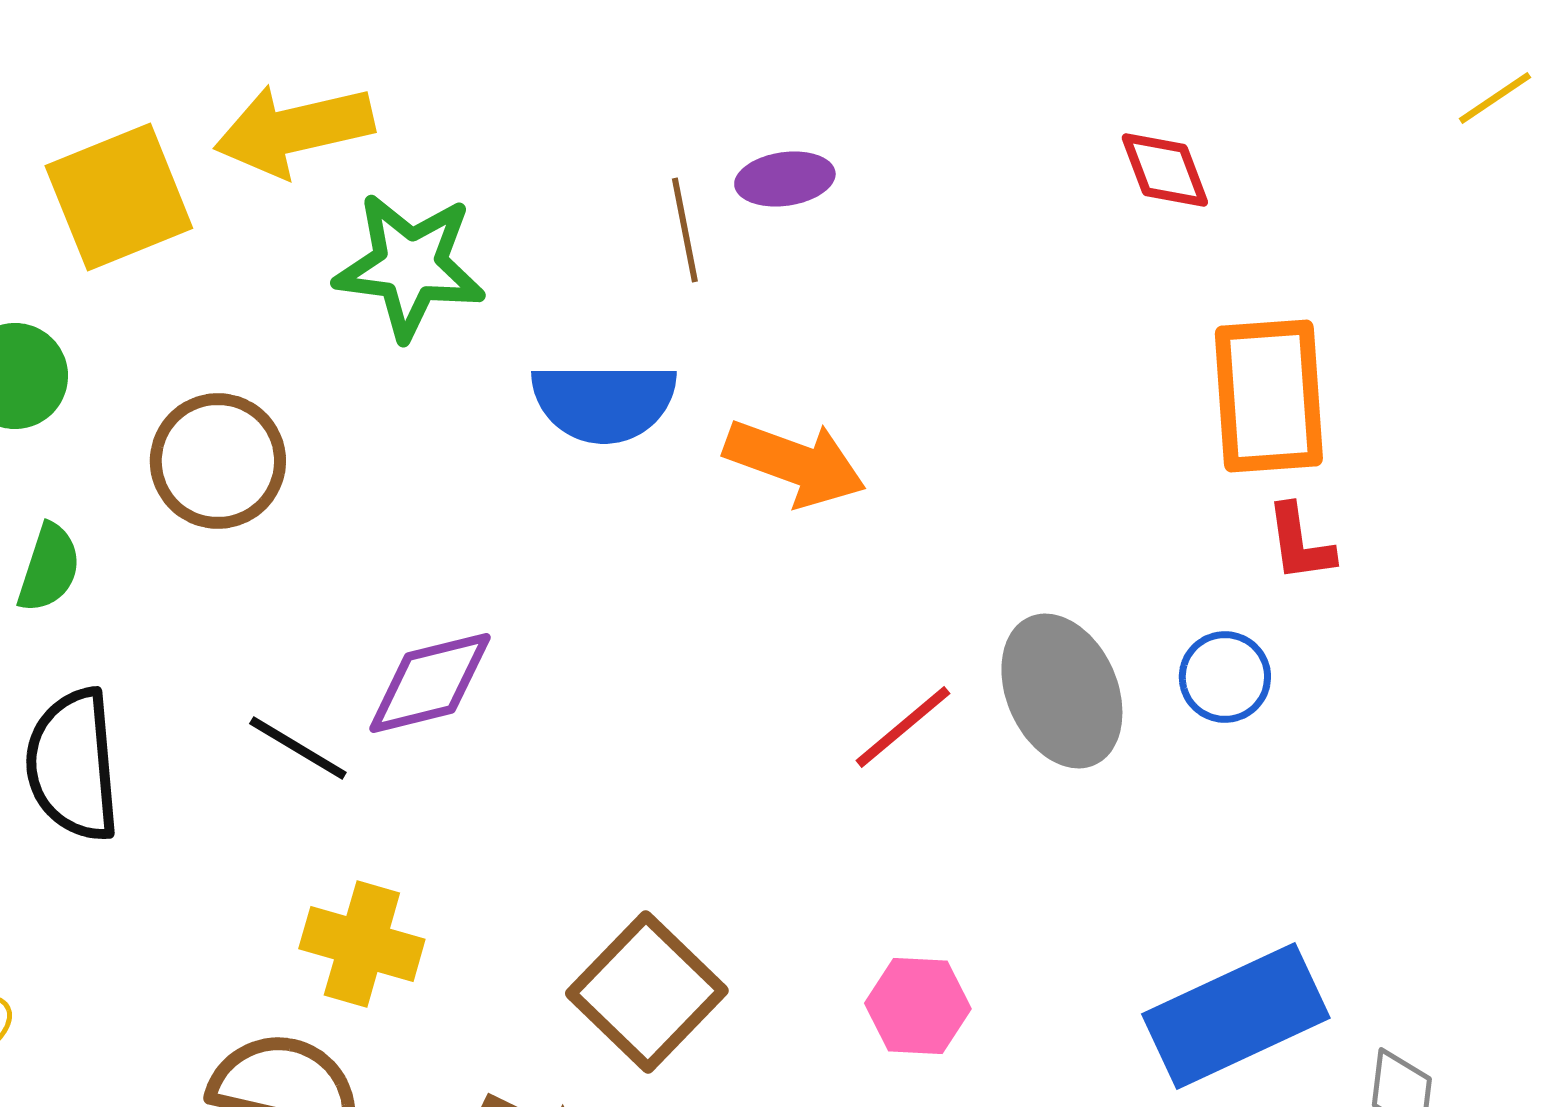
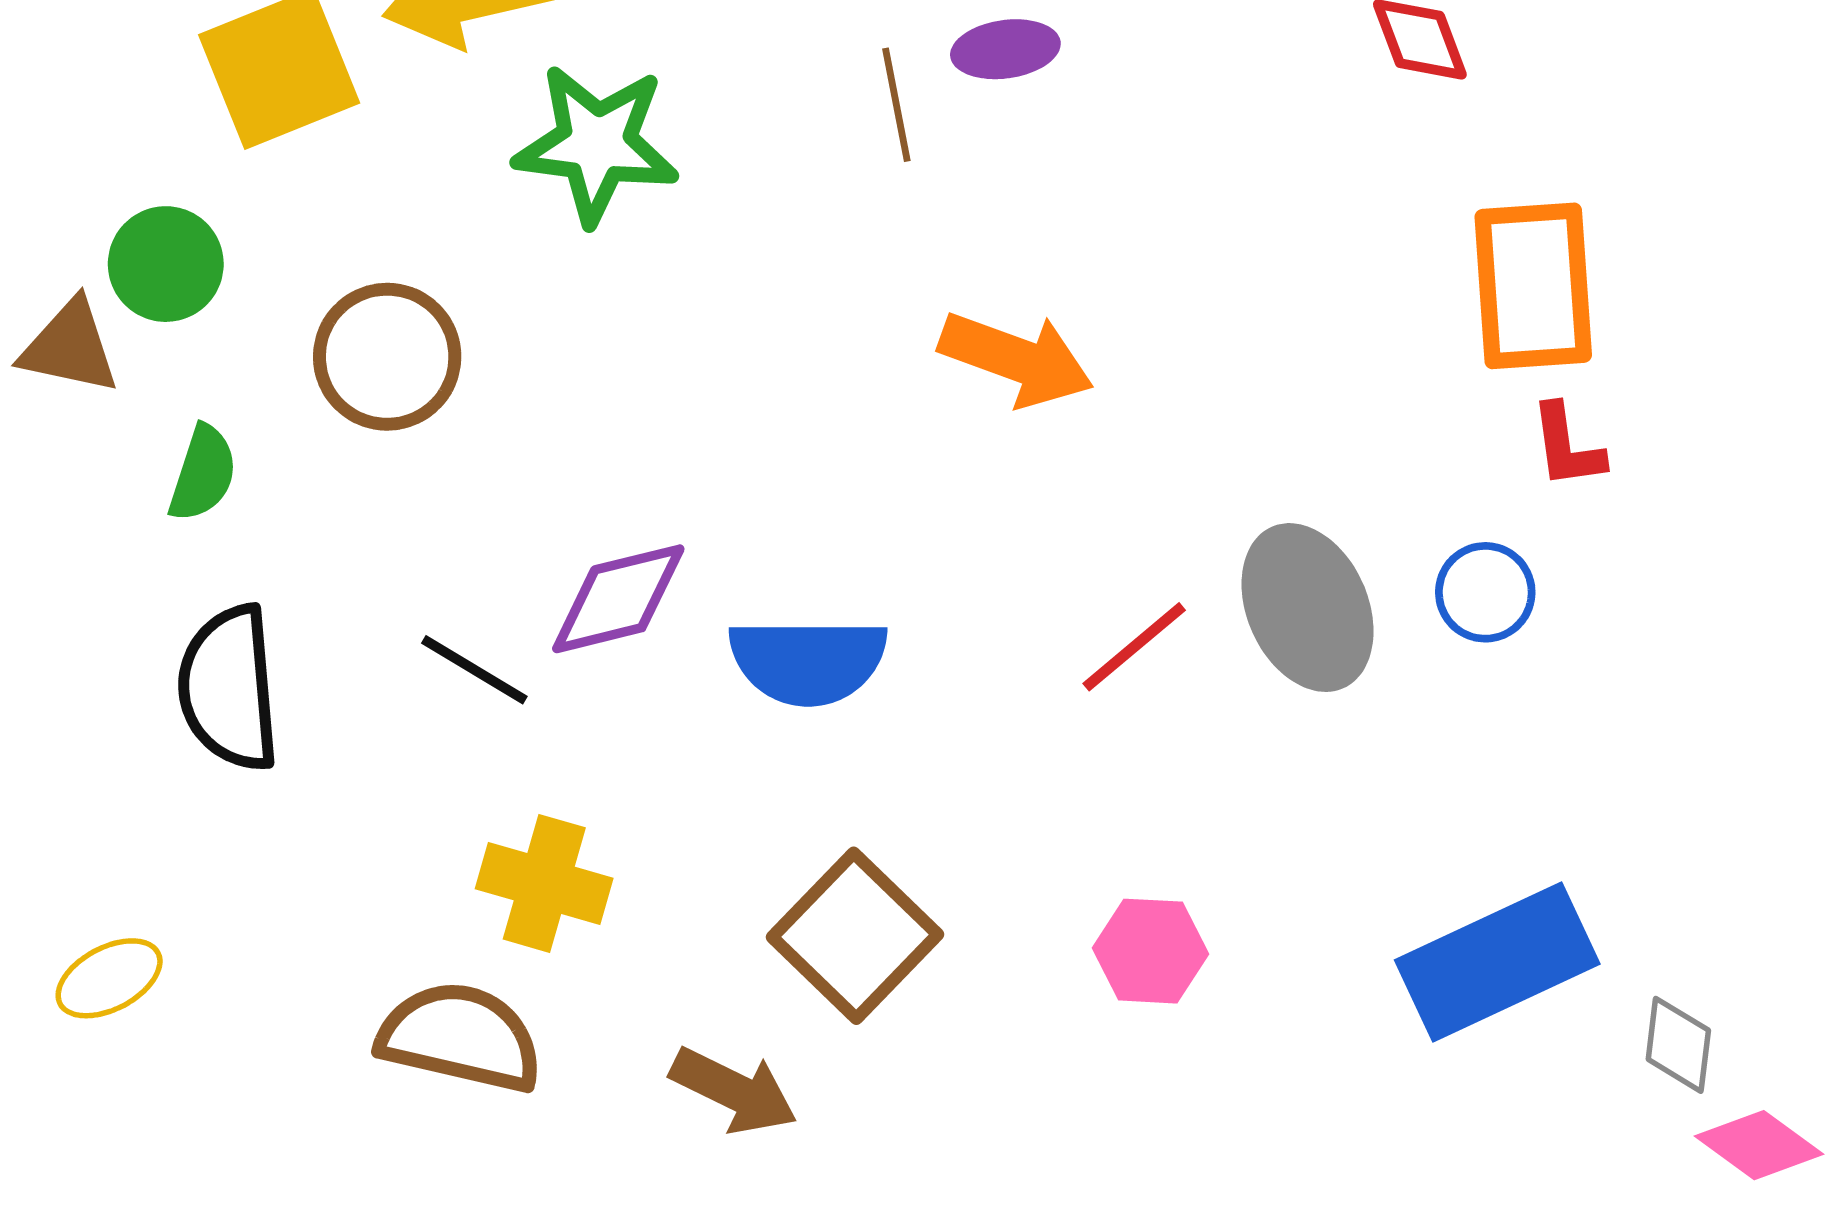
blue semicircle: (604, 402) -> (808, 661), moved

